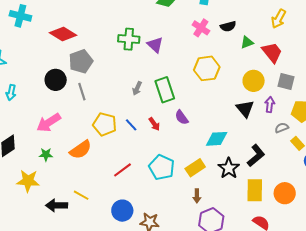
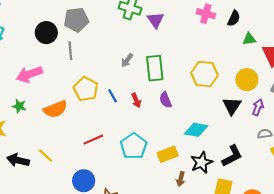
black semicircle: (228, 26) -> (234, 18), turned -63
pink cross: (201, 28) -> (206, 14), turned -30
yellow hexagon: (207, 68) -> (204, 74), moved
brown arrow: (197, 196) -> (181, 179), moved

